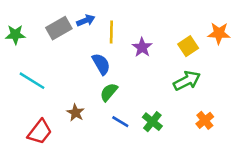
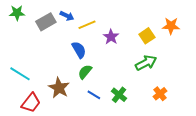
blue arrow: (86, 20) -> (67, 16), turned 48
yellow line: (111, 32) -> (87, 25), turned 66
green star: (15, 35) -> (17, 13), moved
cyan line: (32, 81) -> (20, 74), moved
brown star: (76, 113) -> (59, 88), size x1.5

